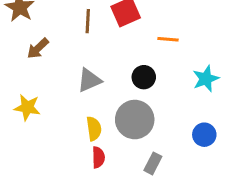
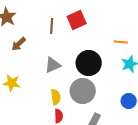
orange line: (168, 39) -> (121, 42), moved
black circle: (144, 77) -> (89, 63), size x1.6

